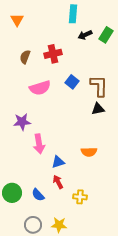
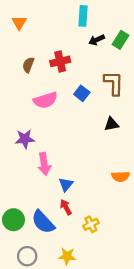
brown L-shape: (99, 86) -> (114, 83), moved
orange semicircle: (89, 152) -> (121, 176), moved
blue triangle: (58, 162) -> (66, 184), turned -32
blue semicircle: (38, 195) -> (43, 222), size x1.6
yellow cross: (80, 197) -> (91, 224), turned -32
gray circle: (33, 225) -> (27, 256), moved

